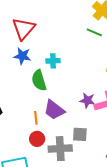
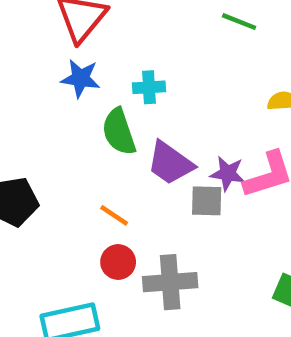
purple trapezoid: (54, 110) -> (170, 163), moved
orange line: (36, 118) -> (114, 215), turned -48
gray square: (80, 134) -> (207, 201), moved

